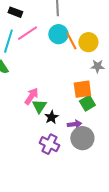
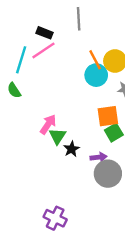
black rectangle: (15, 12) -> (45, 33), moved
cyan circle: (58, 34) -> (96, 75), moved
purple cross: (49, 144) -> (55, 218), moved

